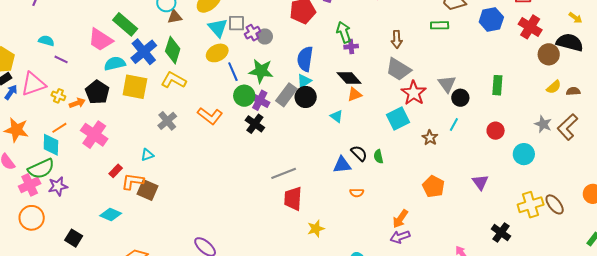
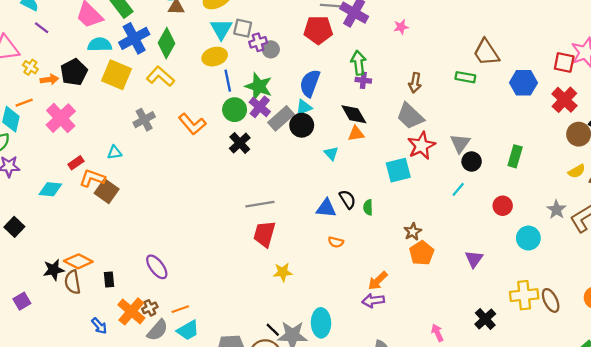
purple cross: (260, 100) -> (260, 107), moved
brown star: (430, 138) -> (413, 232), moved
cyan diamond: (111, 215) -> (50, 189), moved, turned -30

